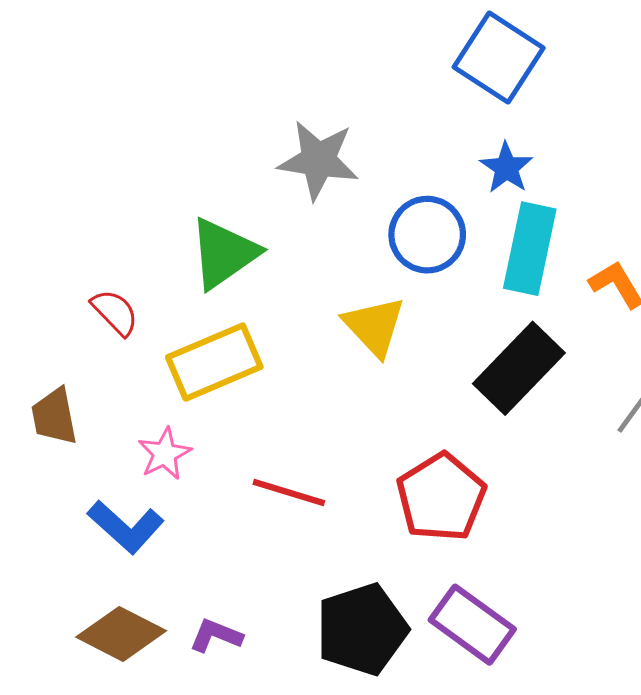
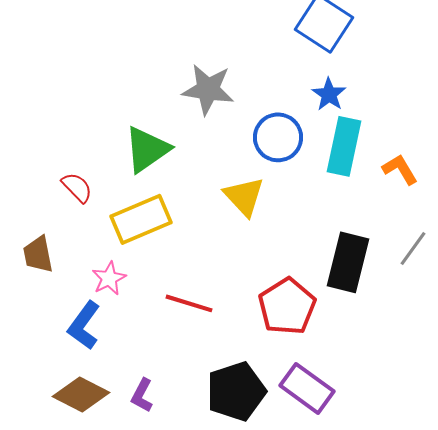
black rectangle: (519, 368) -> (348, 262), moved, turned -30
blue L-shape: (126, 527) -> (84, 325), turned 84
purple L-shape: (216, 635) -> (142, 395), turned -84

